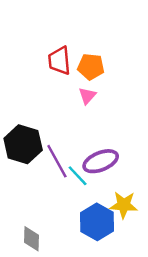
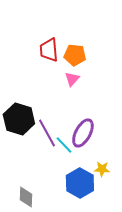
purple ellipse: (101, 161) -> (83, 133), turned -40
yellow star: (124, 205) -> (102, 169), size x0.7

